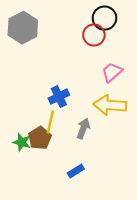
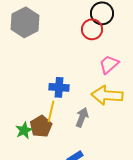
blue cross: (59, 97) -> (59, 87), turned 30
green star: (22, 142) -> (24, 130), turned 30

